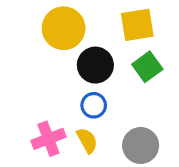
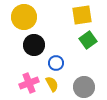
yellow circle: (64, 28) -> (24, 17), moved
black circle: (95, 65) -> (34, 45), moved

